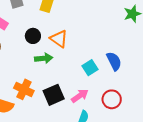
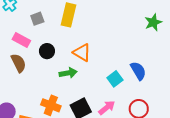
black circle: (33, 36) -> (47, 51), moved

